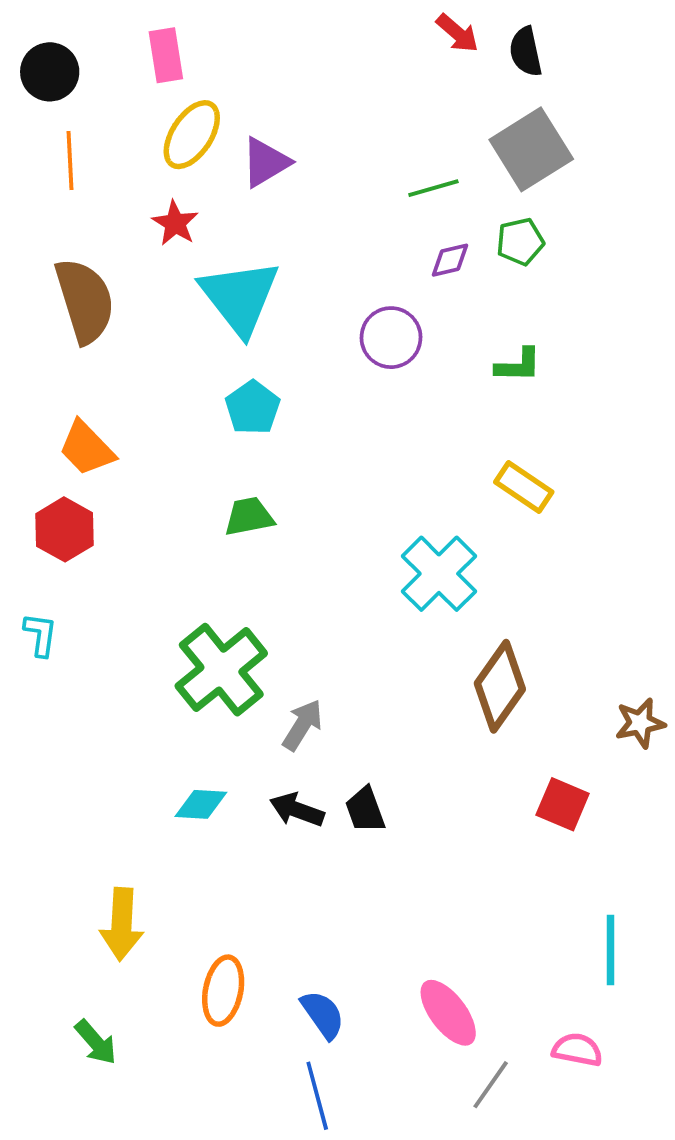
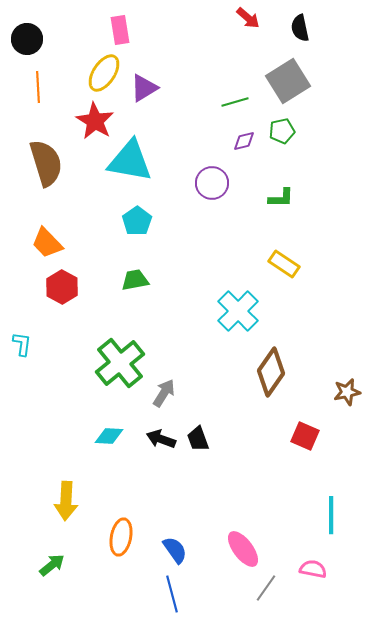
black semicircle: (526, 52) -> (300, 28), moved
pink rectangle: (166, 55) -> (120, 30), moved
red star: (175, 223) -> (95, 121), size x1.5
cyan triangle: (240, 297) -> (130, 161), turned -42
red hexagon: (64, 529) -> (62, 287), moved
green arrow: (96, 1042) -> (52, 565), turned -88

